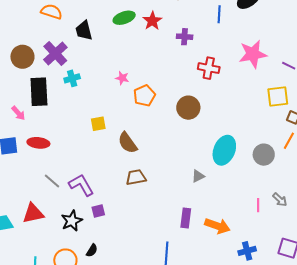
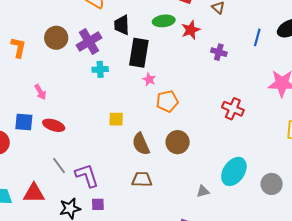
red cross: (209, 68) -> (233, 109), moved
black rectangle: (39, 92) -> (139, 53), moved
brown circle: (188, 108) -> (178, 142), moved

